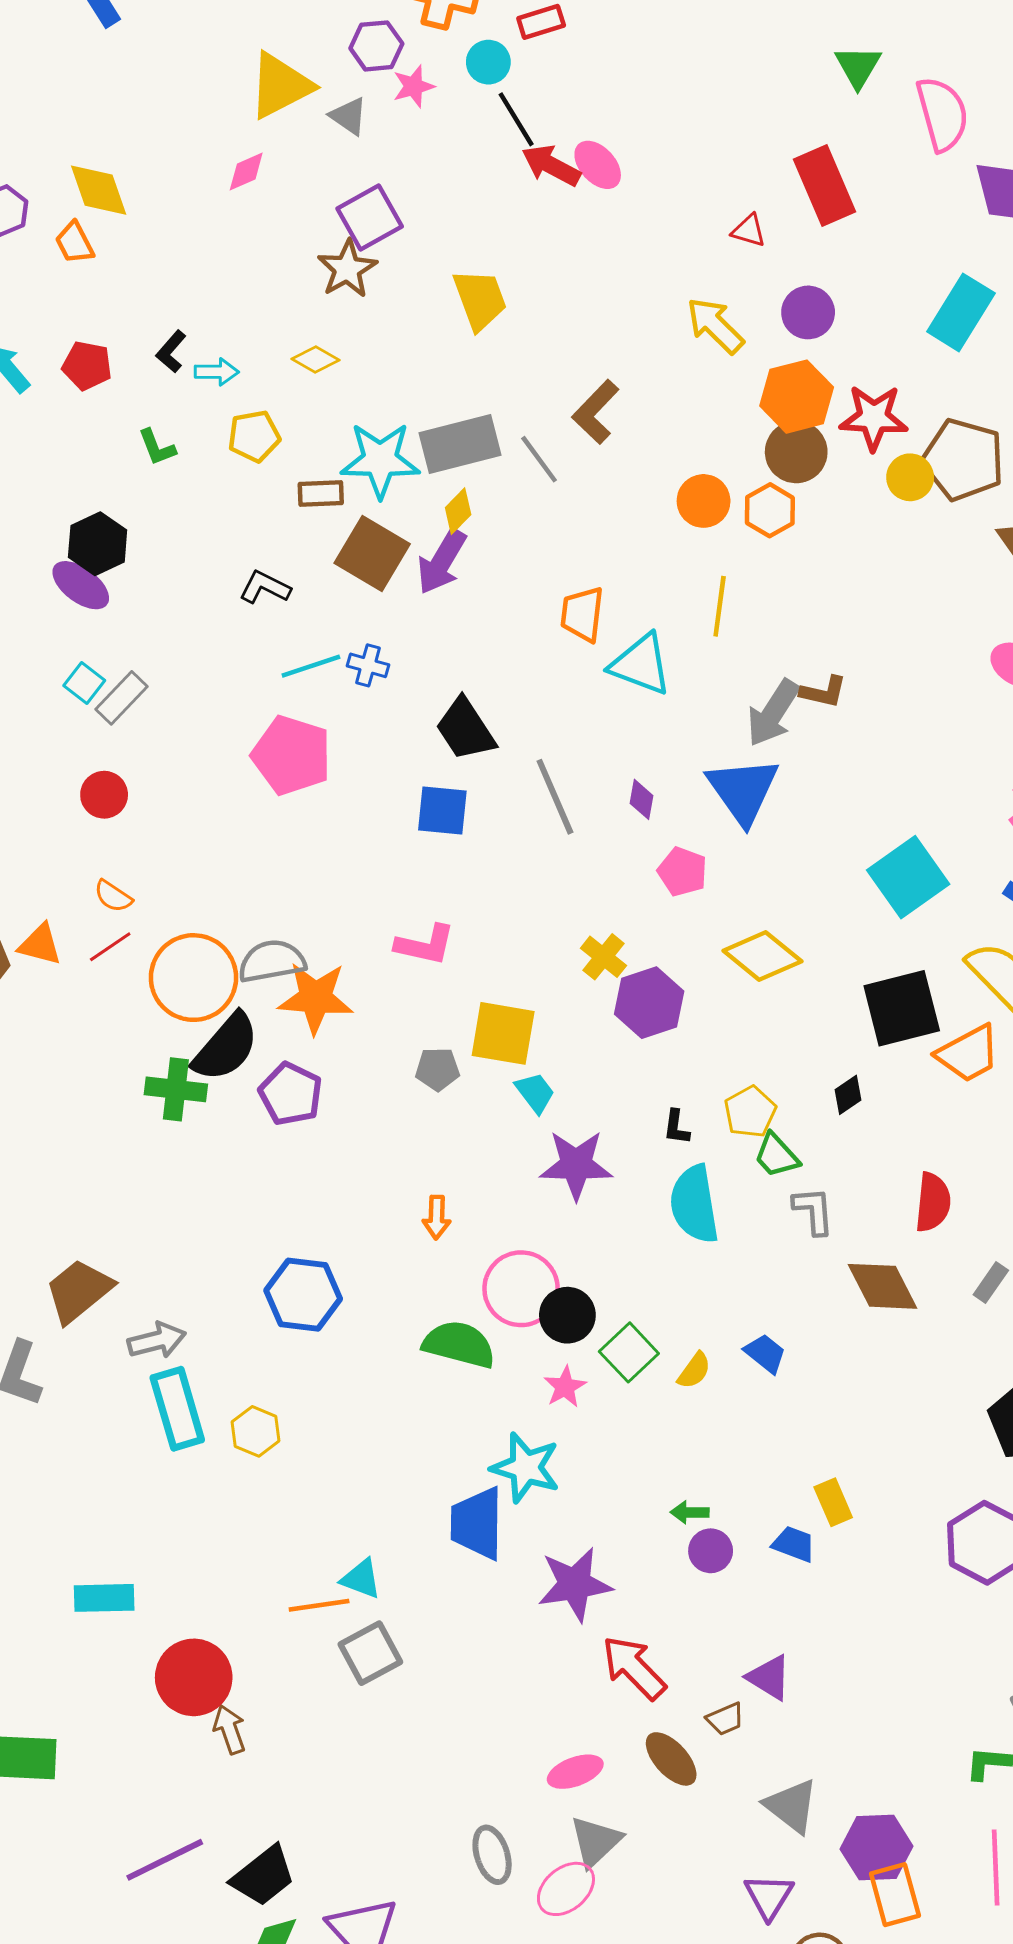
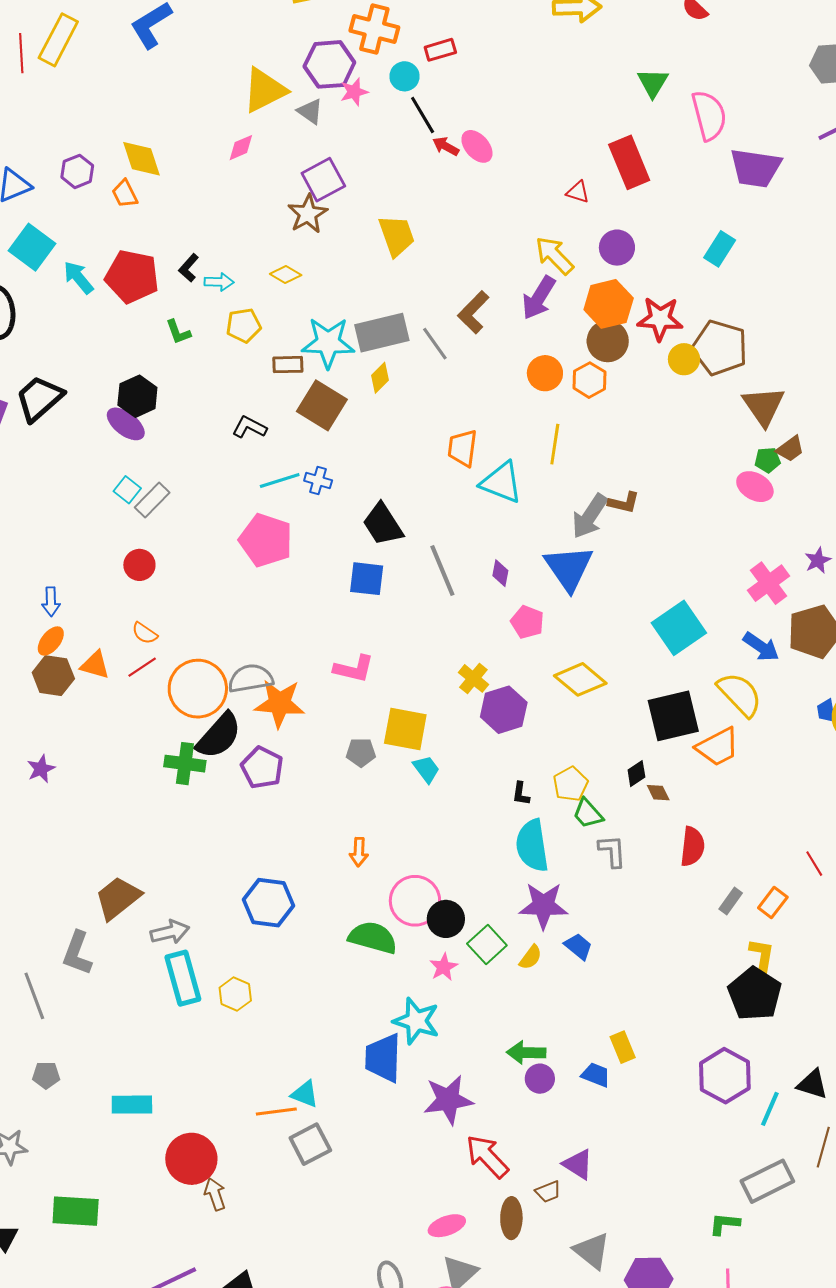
purple hexagon: (376, 46) -> (329, 64), size x1.4
red arrow: (551, 165) -> (446, 146), size x0.7
cyan rectangle: (961, 312) -> (720, 249), size x0.7
red pentagon: (87, 366) -> (132, 276), size x1.6
purple arrow: (442, 562) -> (539, 298), moved
purple star: (576, 1165) -> (543, 906), moved
brown diamond: (883, 1286) -> (658, 793), moved, size x0.5
green arrow: (690, 1512) -> (526, 1053), size x1.5
brown ellipse: (671, 1759) -> (511, 1218), turned 42

